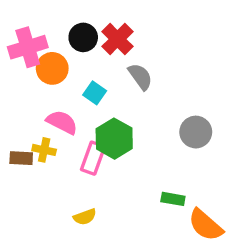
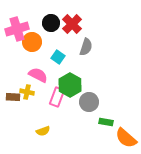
gray semicircle: (140, 77) -> (86, 47), turned 54
gray circle: (196, 132) -> (89, 102), moved
yellow semicircle: (85, 217) -> (43, 131), moved

